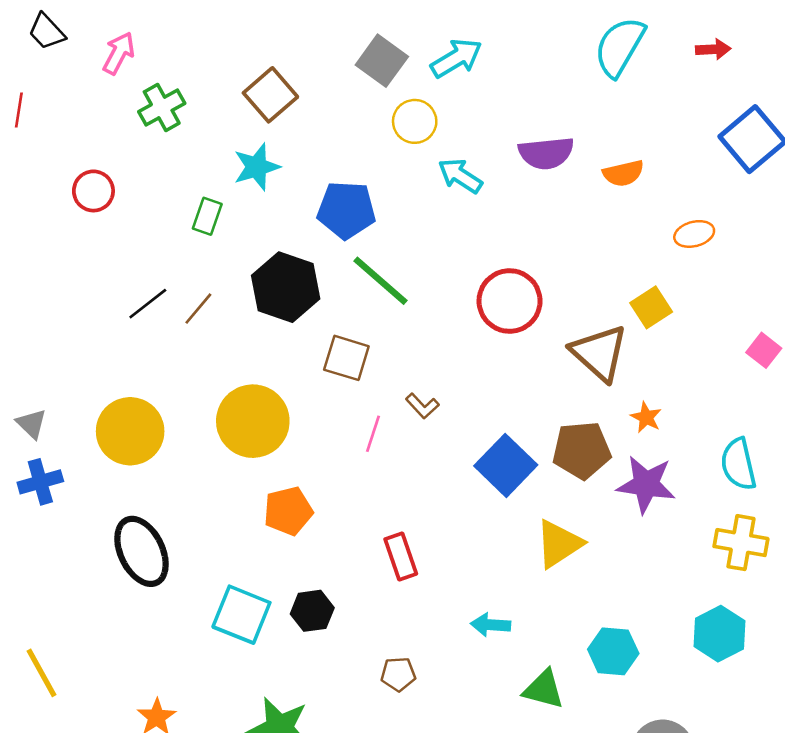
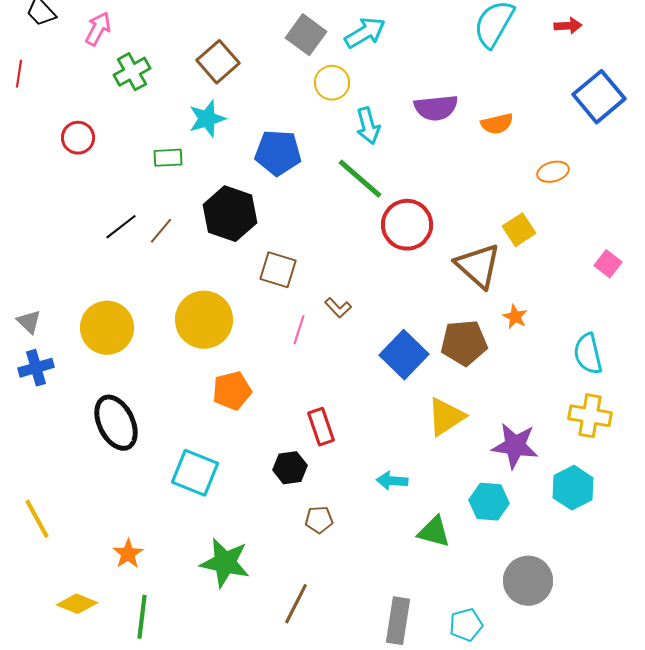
cyan arrow: (460, 176) -> (368, 126), turned -138
green rectangle: (207, 216) -> (168, 158), turned 68
green line: (381, 281) -> (360, 179), moved
purple star: (646, 484) -> (515, 446), moved
black hexagon: (312, 611) -> (290, 468), moved

